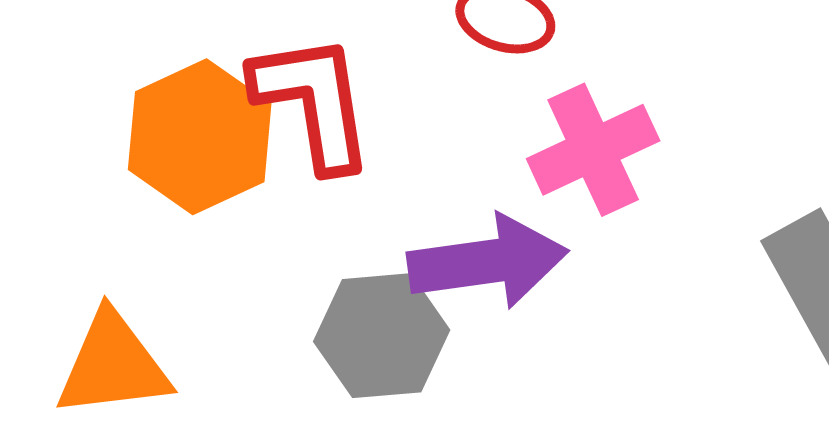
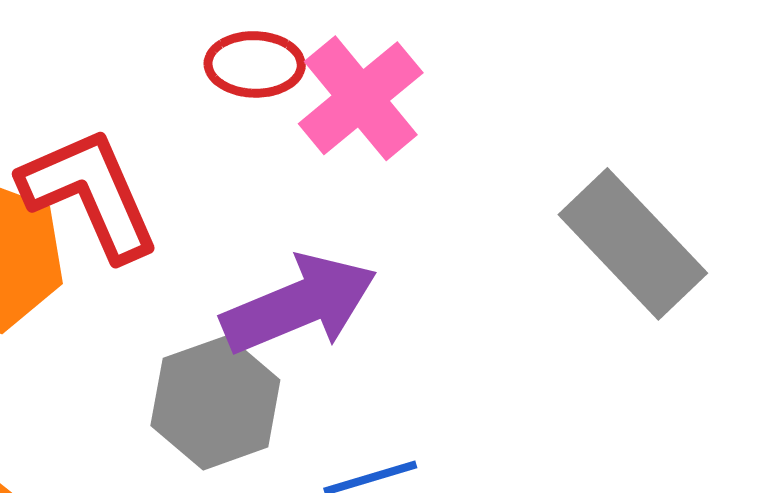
pink cross: (593, 150) -> (361, 98), moved

